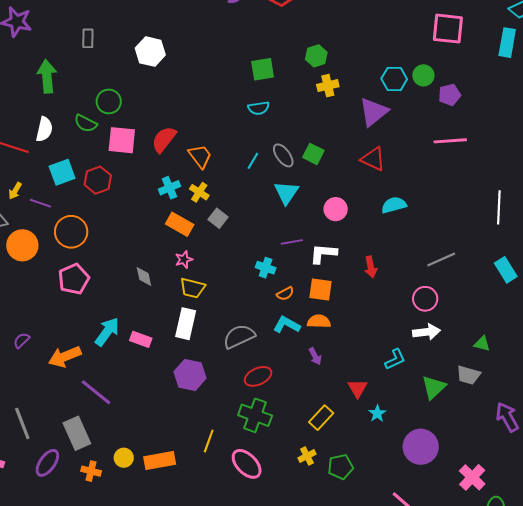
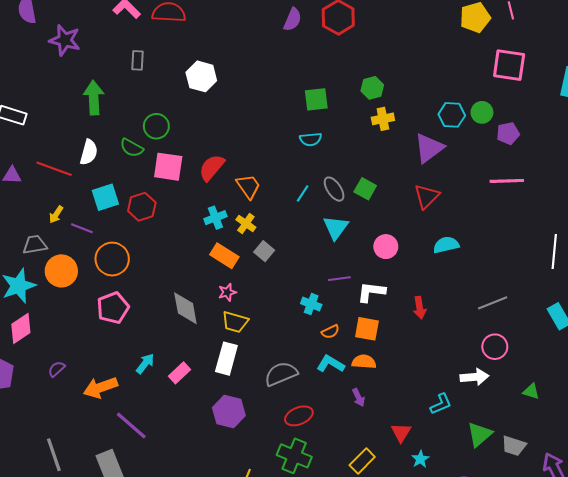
red triangle: (373, 159) -> (427, 196), turned 48
gray diamond: (144, 277) -> (185, 308), size x1.6
pink circle: (425, 299) -> (495, 347), moved
cyan arrow: (107, 332) -> (145, 364), size x0.7
pink rectangle: (141, 339) -> (180, 373), turned -65
gray trapezoid: (468, 375) -> (514, 446), moved

